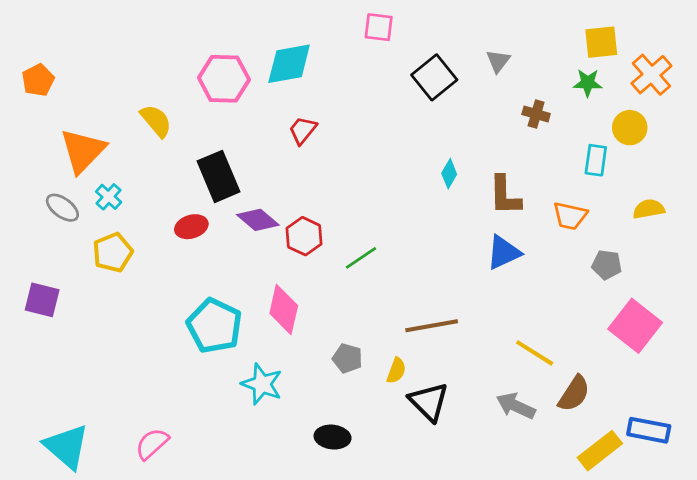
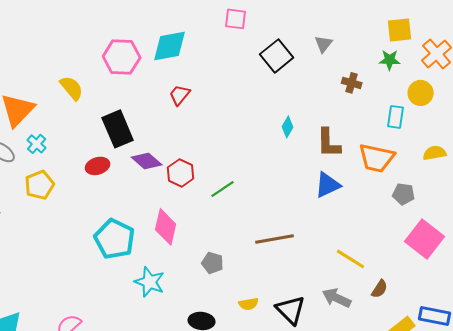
orange trapezoid: (570, 216) -> (377, 158), size x1.4
yellow semicircle: (396, 371) -> (249, 304), moved, turned 60
brown semicircle: (574, 394) -> (380, 289), size x0.7
black triangle: (429, 402) -> (291, 310), moved

